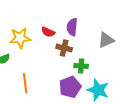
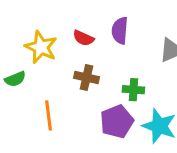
yellow star: (20, 38) -> (41, 47), turned 30
brown cross: (64, 48) -> (86, 78), moved

